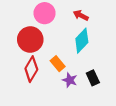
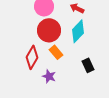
red circle: (30, 39) -> (49, 30), moved
purple star: (70, 80) -> (49, 76), moved

